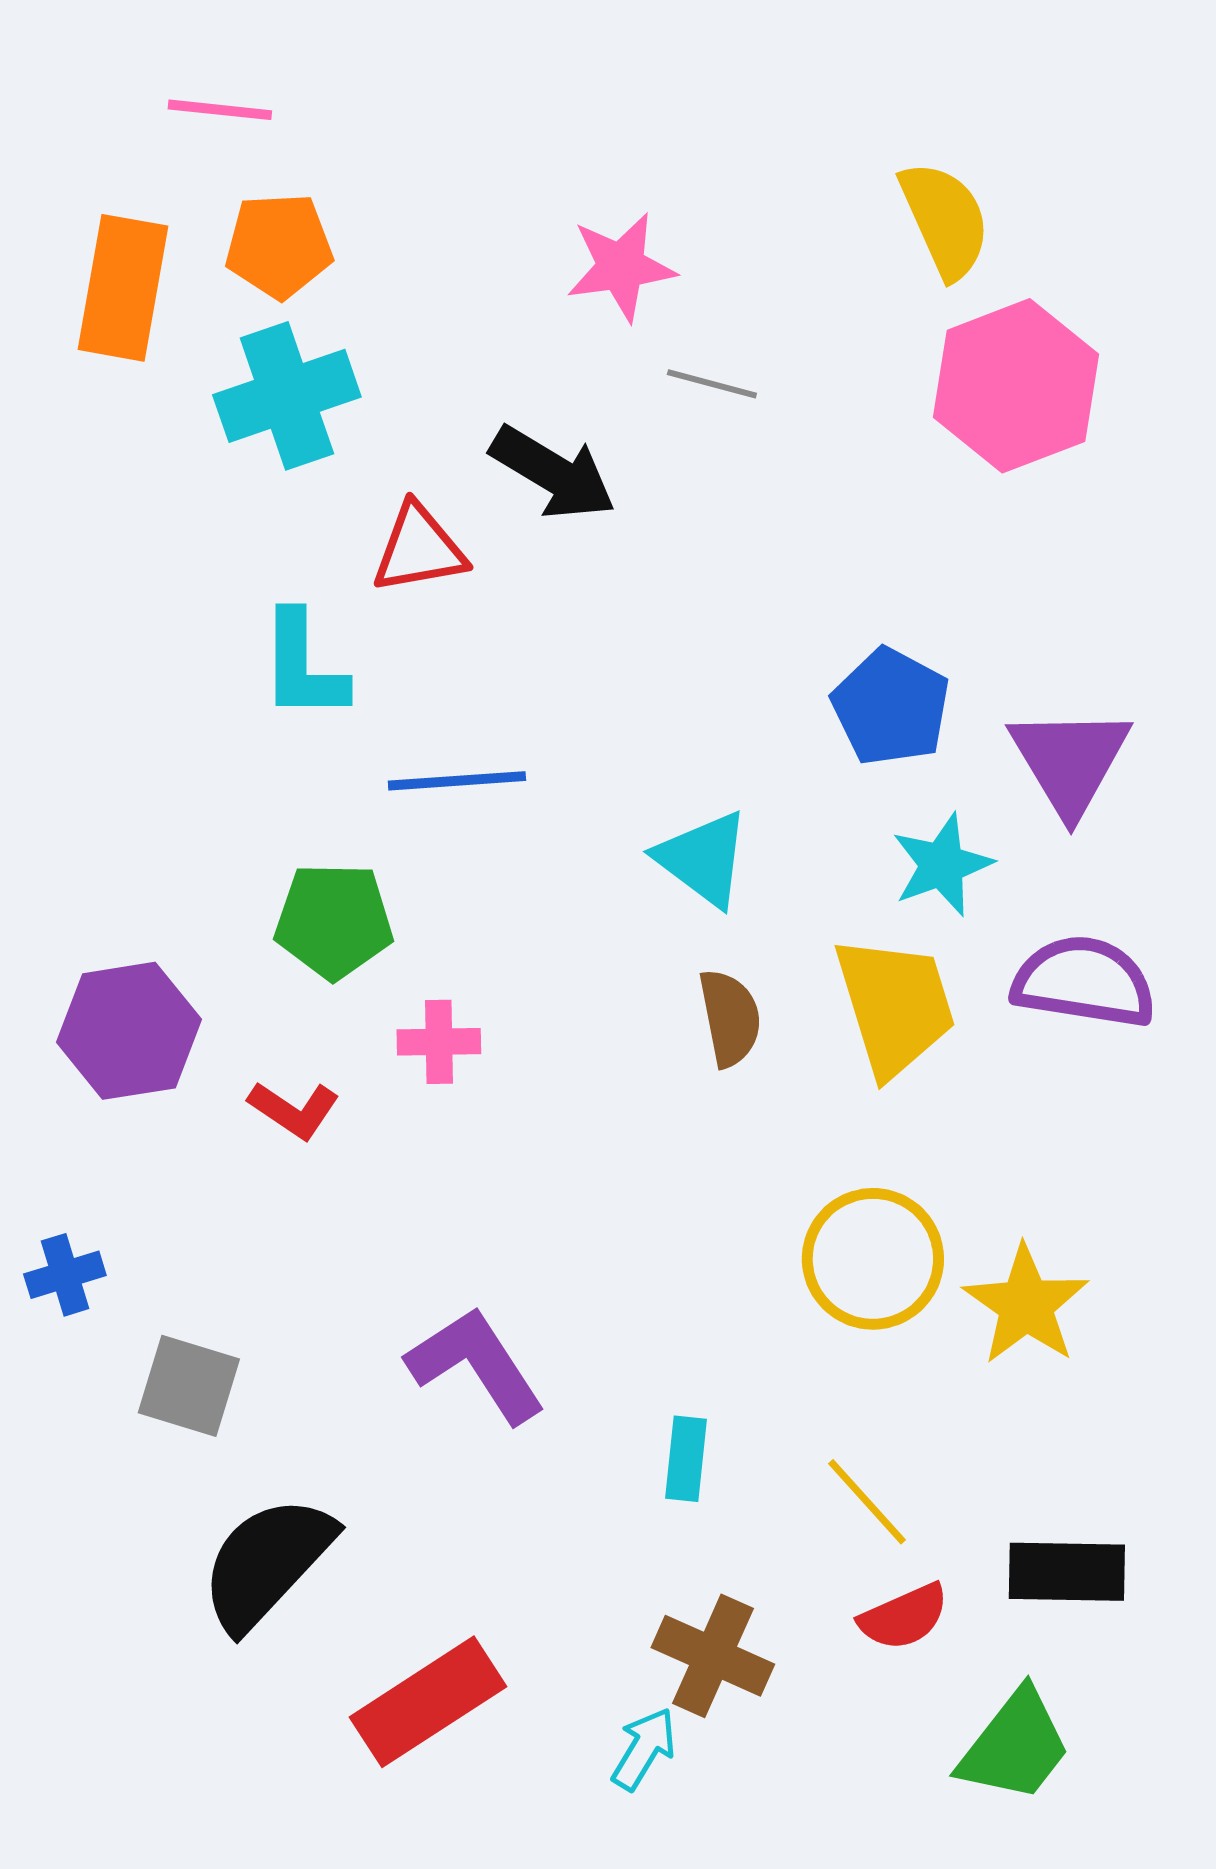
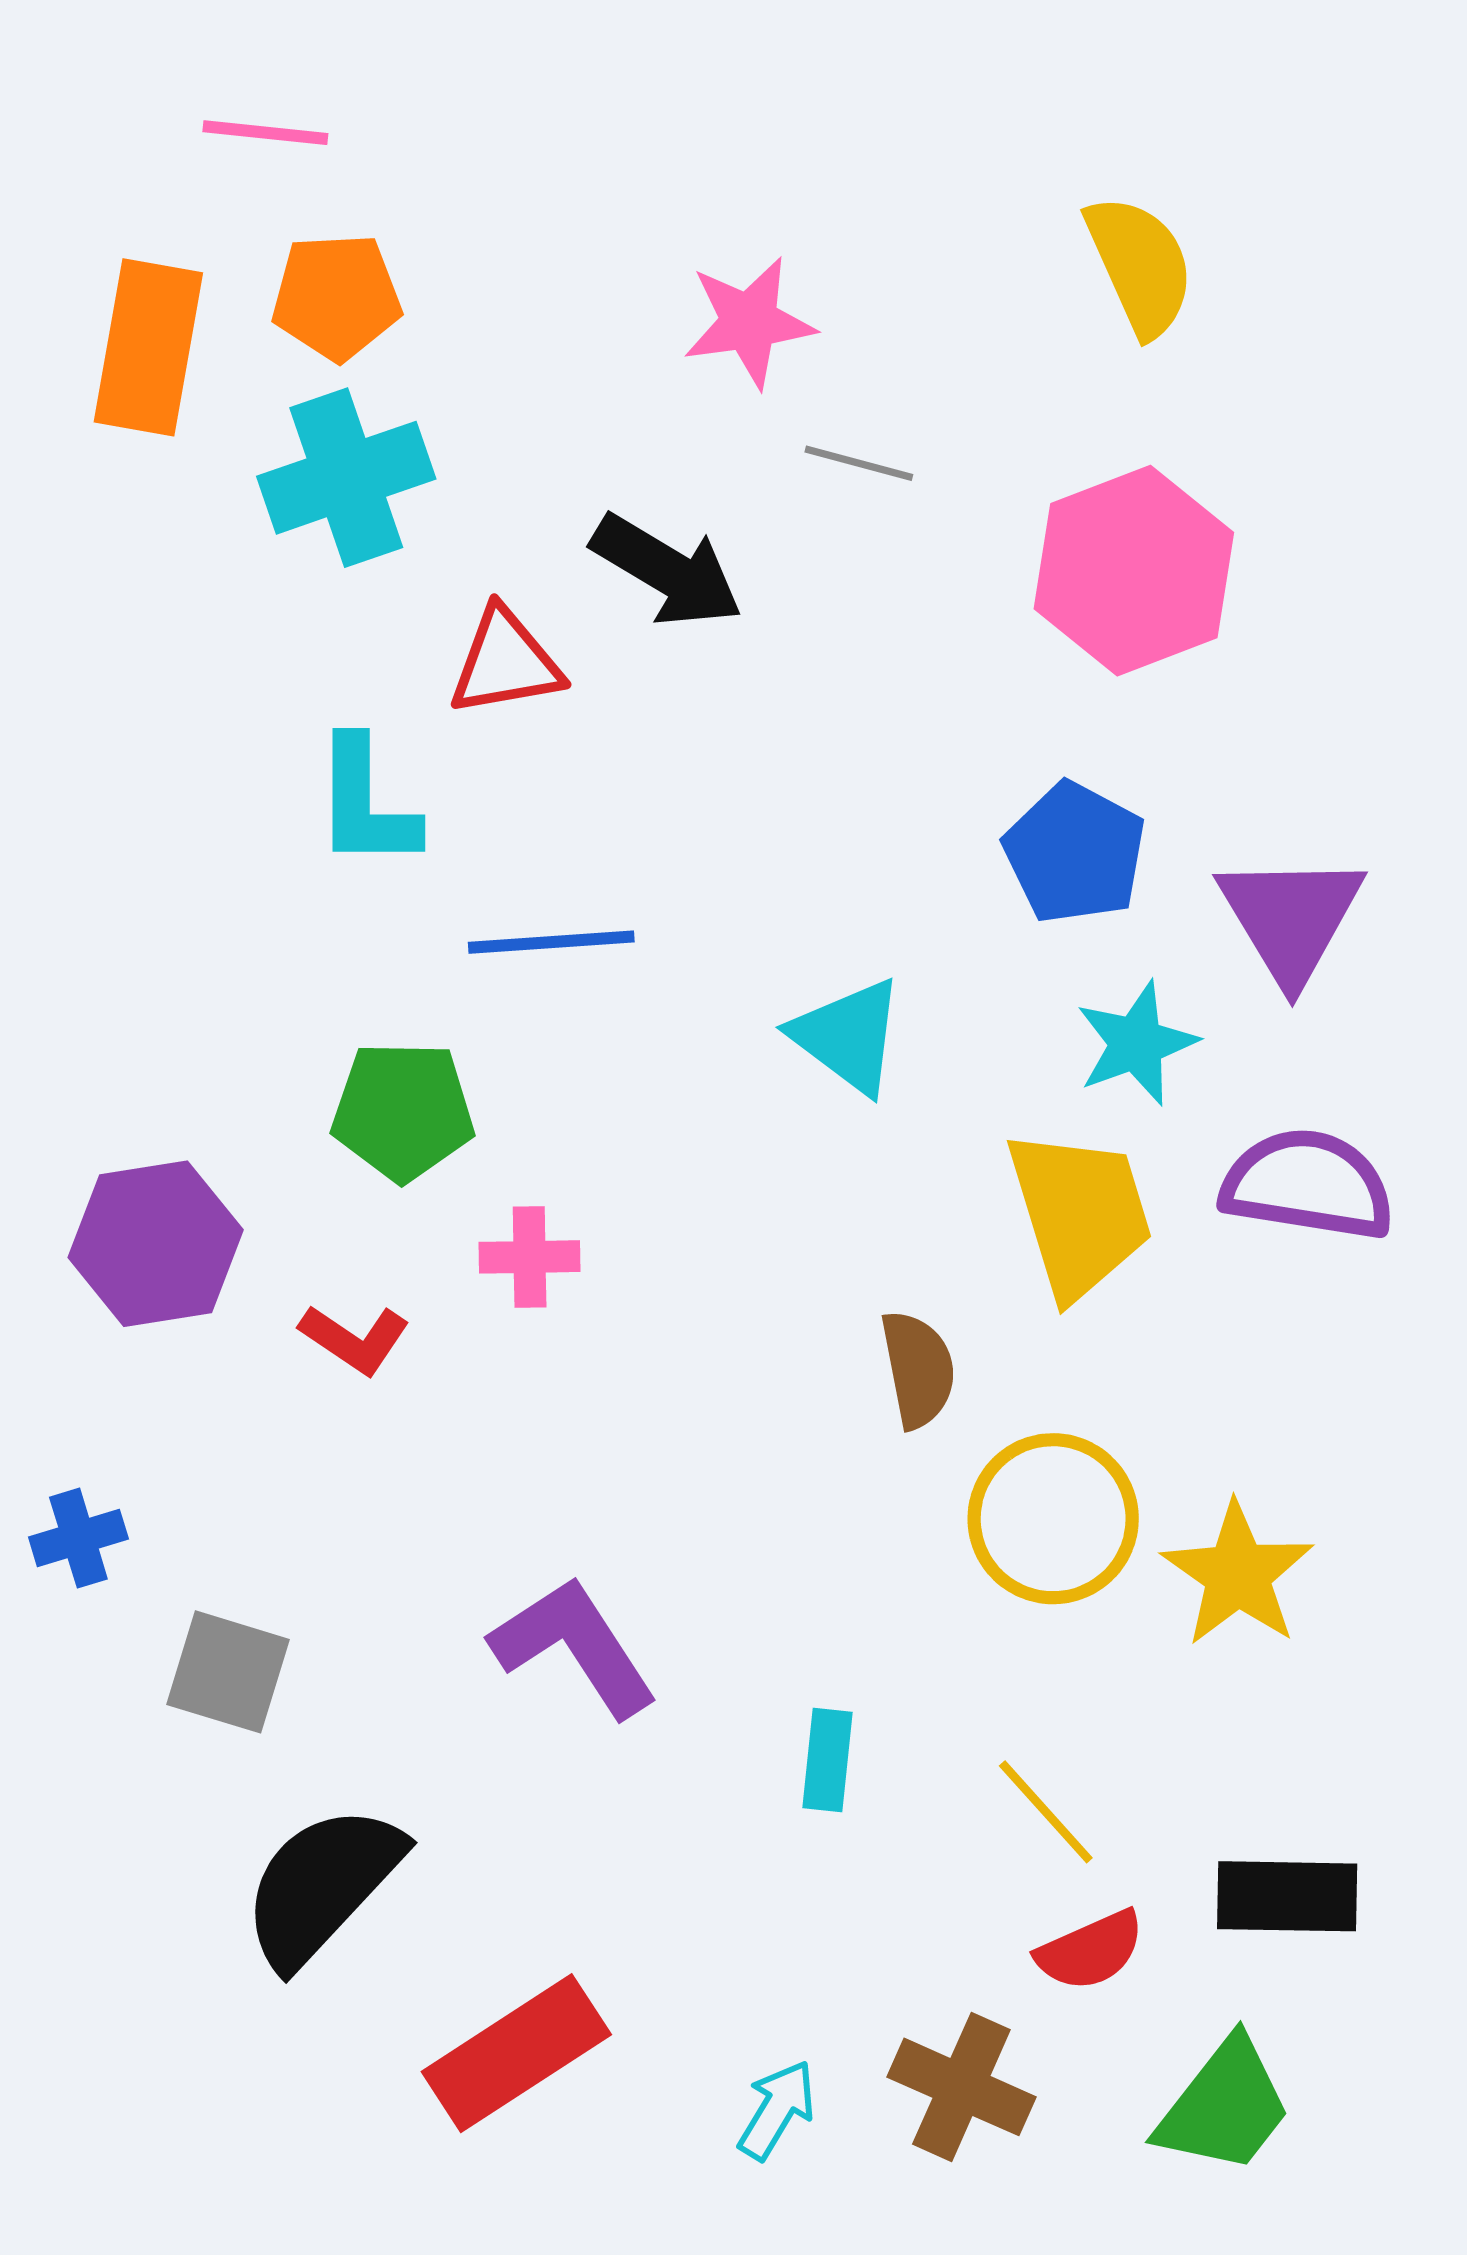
pink hexagon: (1016, 386) -> (1134, 571), moved
brown semicircle: (730, 1018) -> (918, 1369), moved
brown cross: (713, 1656) -> (961, 2087), moved

